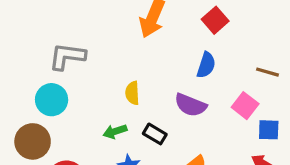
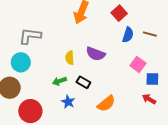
blue semicircle: (206, 65) -> (128, 35), moved
brown line: (267, 72) -> (150, 34), moved
purple semicircle: (190, 105) -> (96, 54), moved

